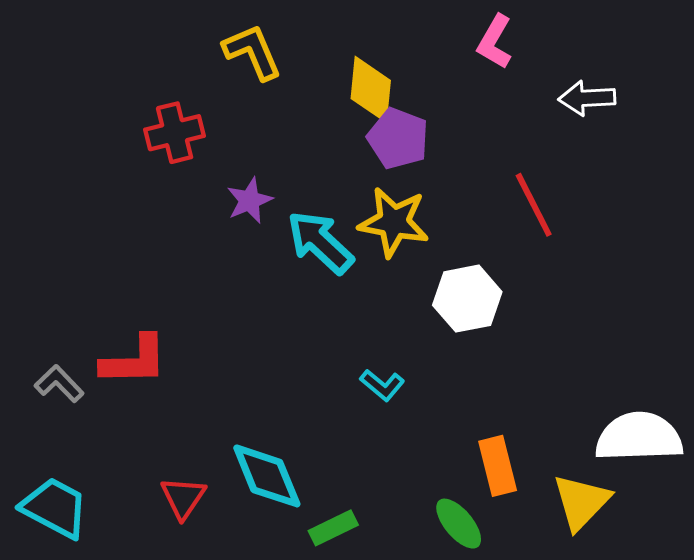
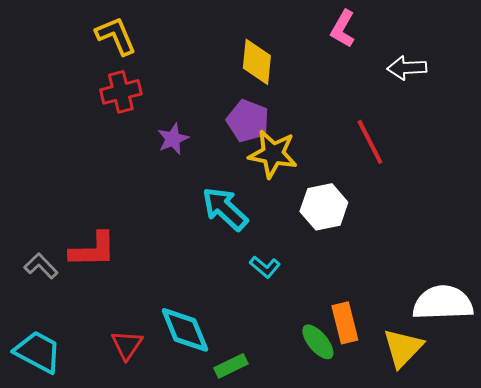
yellow L-shape: (252, 52) -> (116, 36), moved
purple pentagon: (398, 138) -> (248, 121), moved
cyan arrow: (320, 242) -> (225, 209), moved
green ellipse: (459, 524) -> (318, 342), moved

